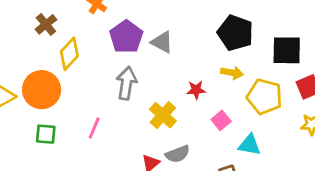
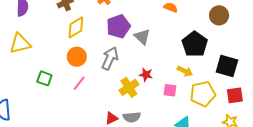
orange circle: (42, 90) -> (77, 57), moved, size x0.7
red star: (196, 90) -> (146, 75), moved
yellow pentagon: (264, 97) -> (203, 94), turned 30
pink square: (221, 120) -> (170, 90), moved, turned 32

